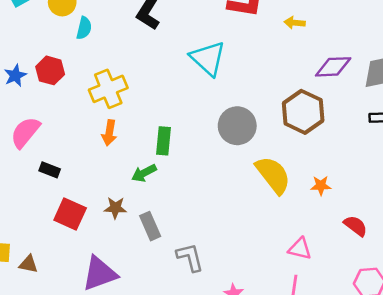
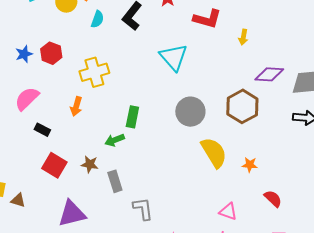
yellow arrow: (295, 23) -> (243, 37), turned -91
cyan semicircle: (84, 28) -> (97, 19), moved
orange arrow: (109, 133) -> (76, 106), moved

